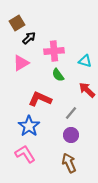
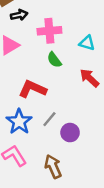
black arrow: (29, 38) -> (19, 15), turned 32
gray line: (71, 113) -> (49, 119), moved
brown arrow: (69, 163) -> (53, 166), moved

